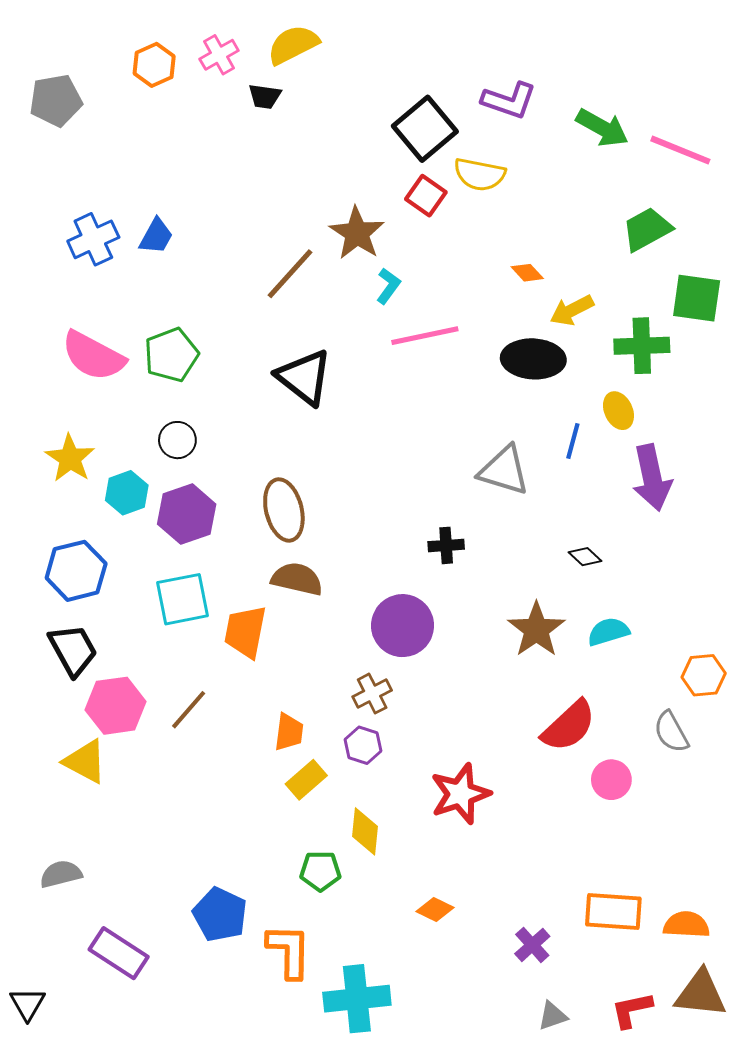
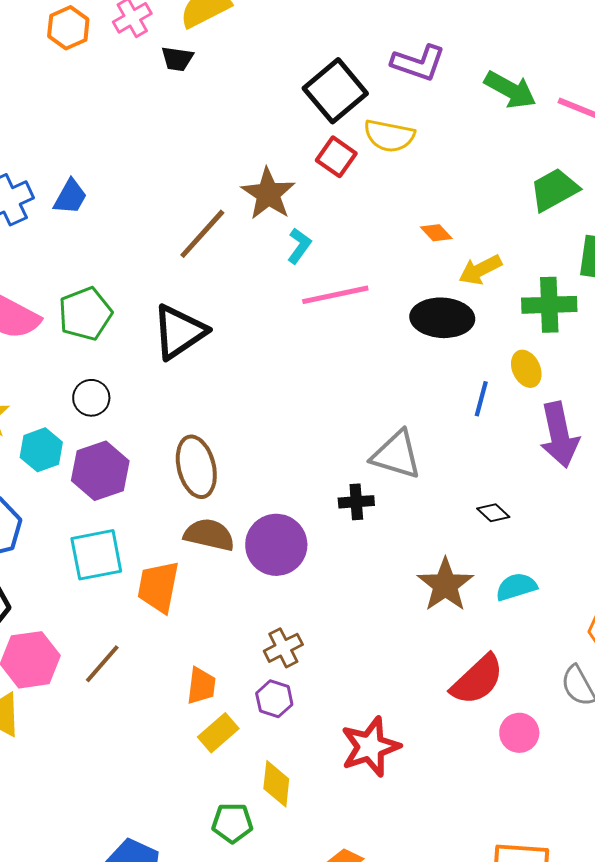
black triangle: (304, 377) -> (179, 332), moved, turned 48
gray triangle: (504, 470) -> (396, 455), moved
purple circle: (403, 626) -> (276, 545), moved

